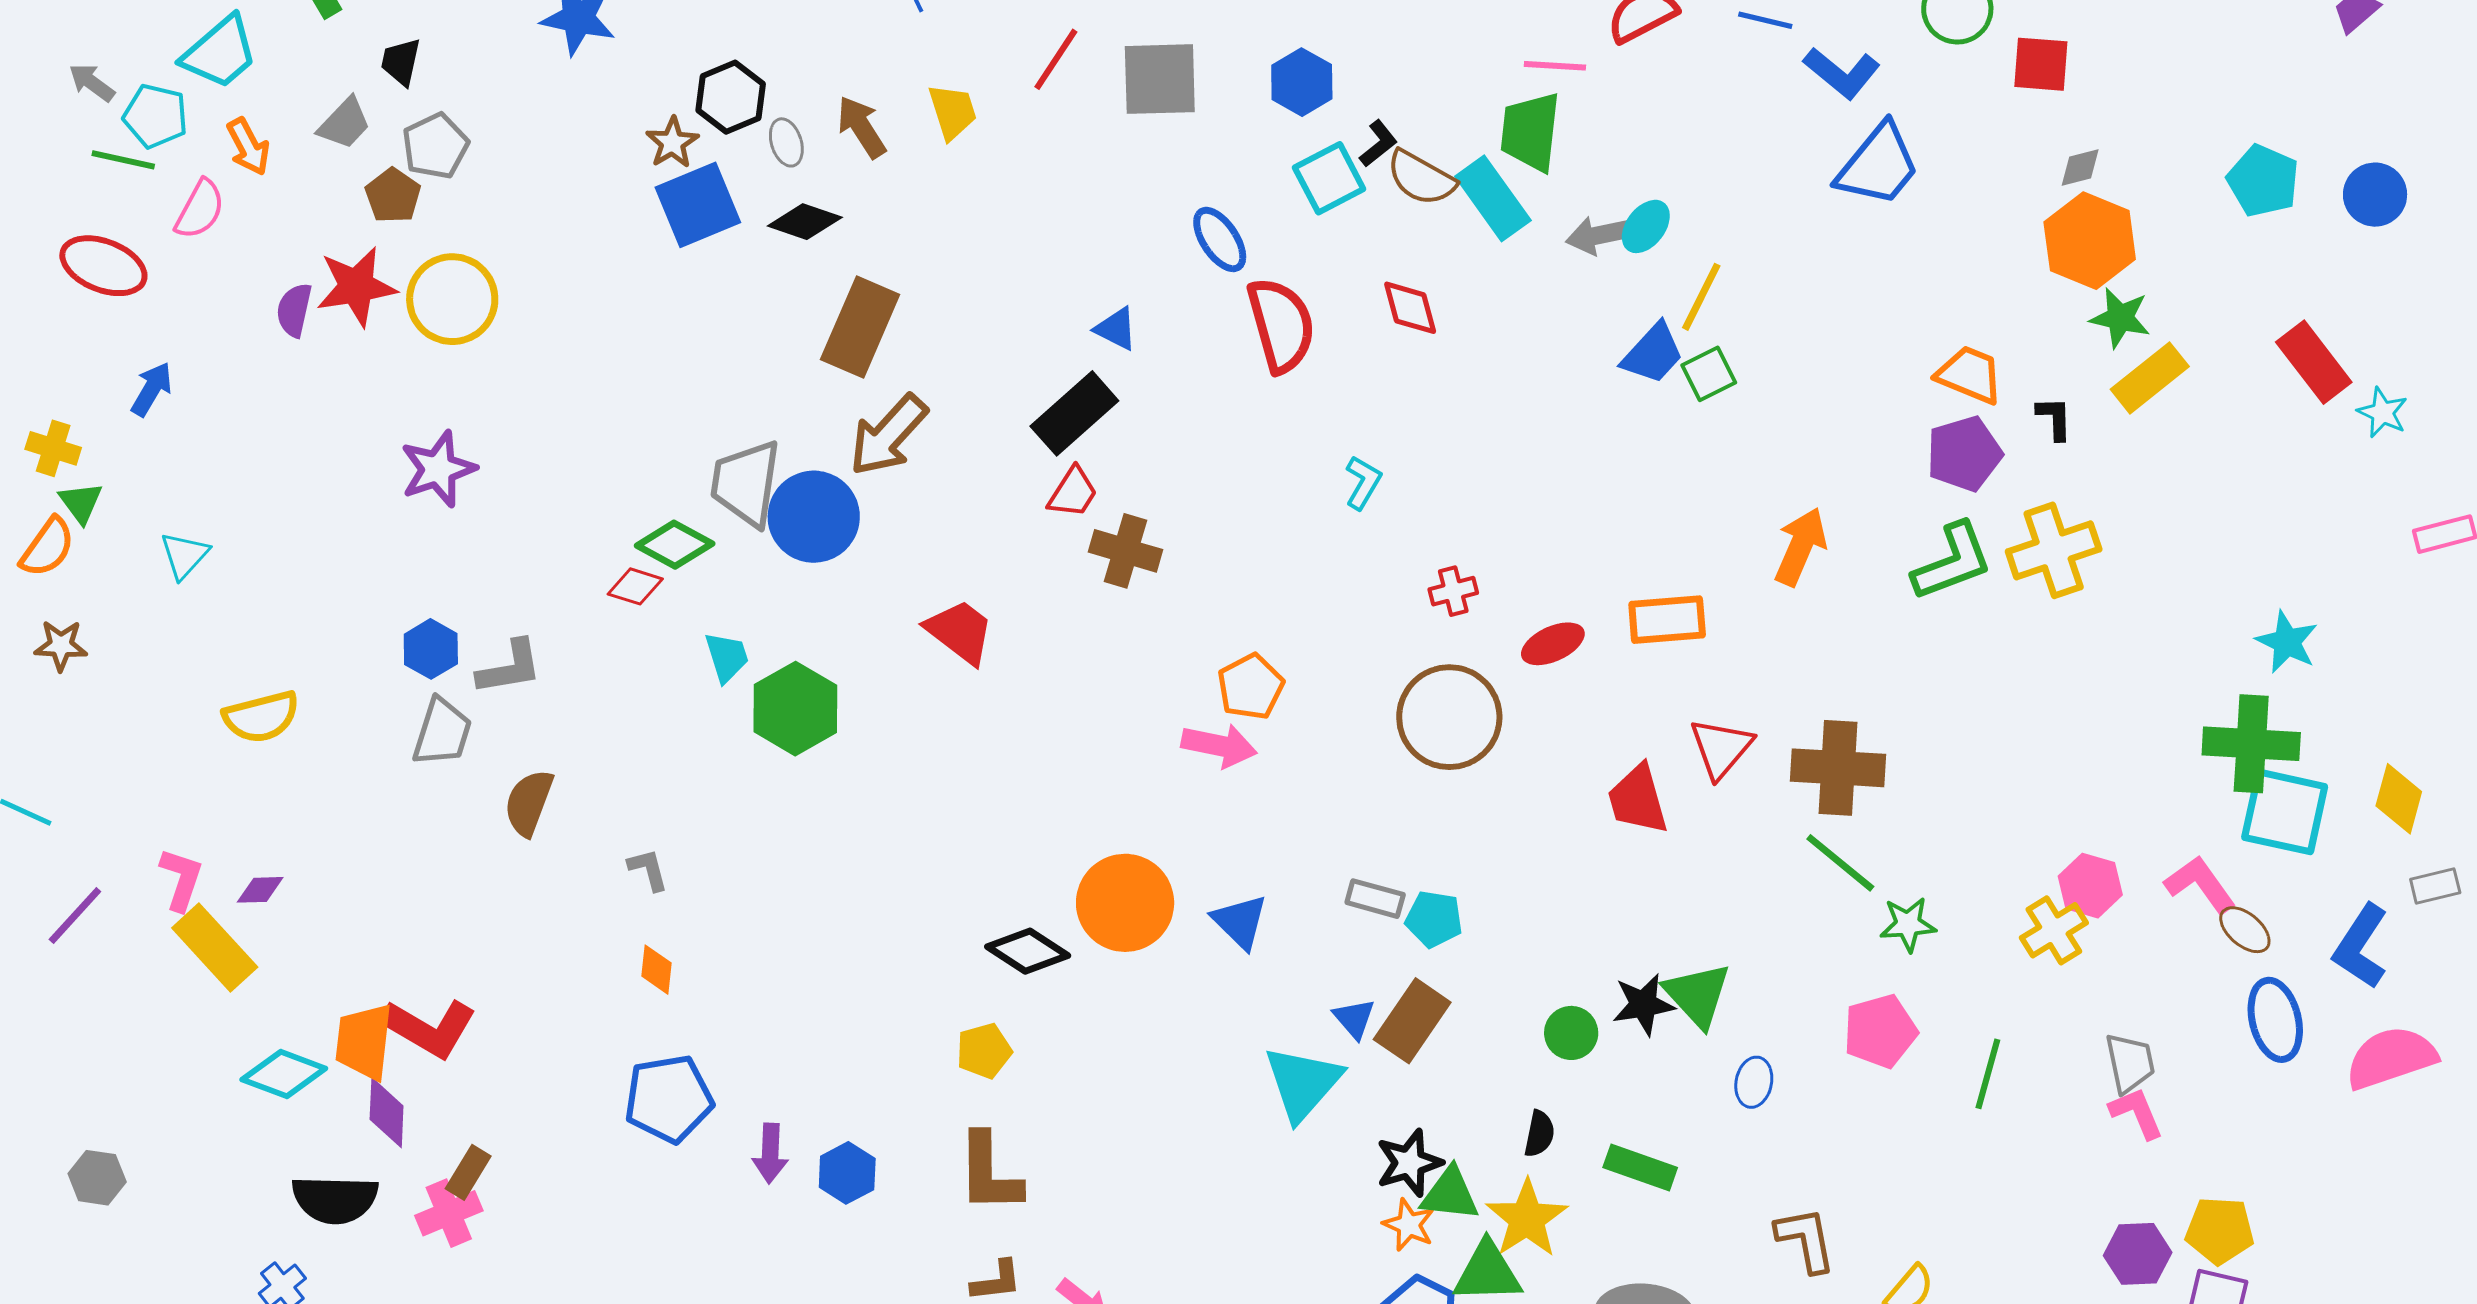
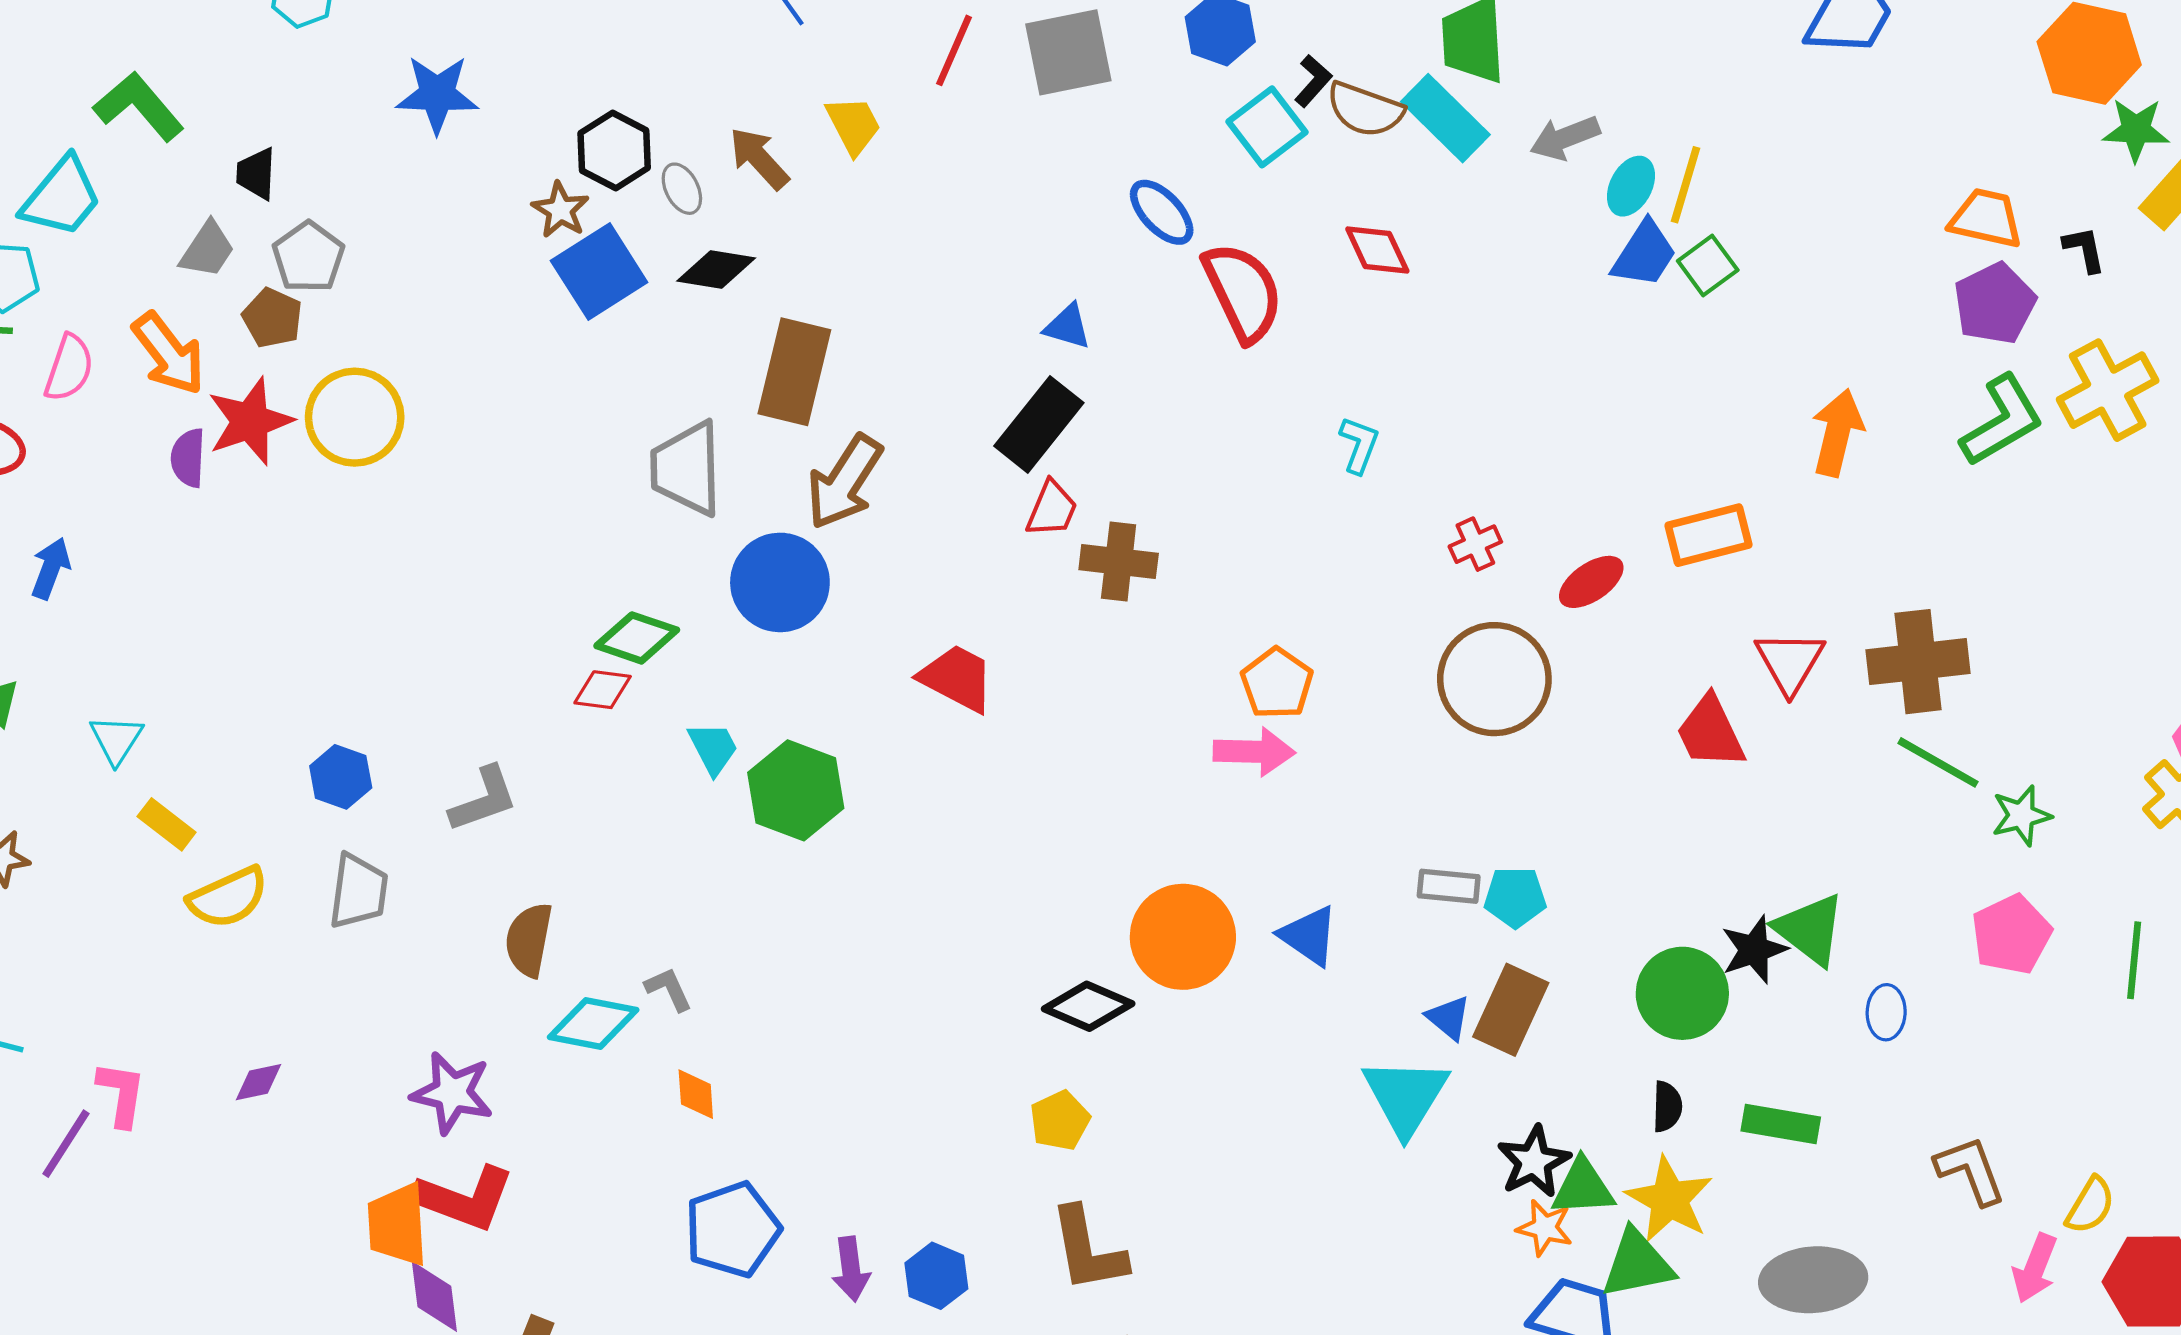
orange arrow: (248, 147) -> (169, 354), moved, size x1.4
cyan ellipse: (1646, 226) -> (1631, 186), moved
purple star: (438, 469) -> (452, 1093), moved, turned -30
gray trapezoid: (746, 483) -> (687, 469), moved
blue hexagon: (431, 649) -> (341, 777), moved
gray trapezoid: (442, 732) -> (359, 891), moved
pink L-shape: (181, 879) -> (121, 1094), moved
yellow rectangle: (215, 947) -> (167, 824), moved, size x0.6
green circle: (1571, 1033) -> (1682, 993), size x1.6
cyan diamond: (284, 1074) -> (593, 1023), moved

